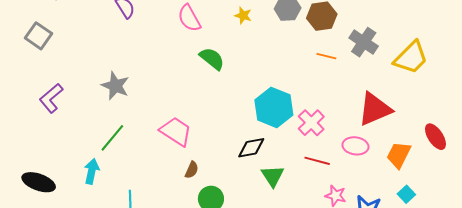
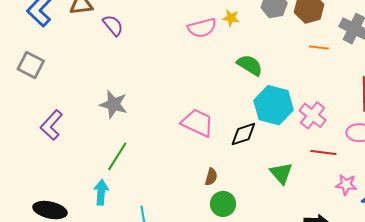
pink semicircle: (189, 18) -> (202, 28), moved, turned -68
green semicircle: (212, 59) -> (250, 65), moved
pink trapezoid: (176, 131) -> (197, 123), moved
black diamond: (251, 148) -> (243, 134), moved
brown semicircle: (192, 170) -> (211, 177), moved

